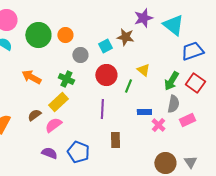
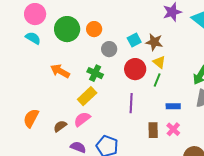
brown star: (125, 37) -> (154, 42), moved
yellow triangle: (143, 70) -> (159, 62), moved
brown semicircle: (34, 115) -> (60, 126), moved
pink cross: (158, 125) -> (173, 129), moved
brown rectangle: (115, 140) -> (153, 130), moved

